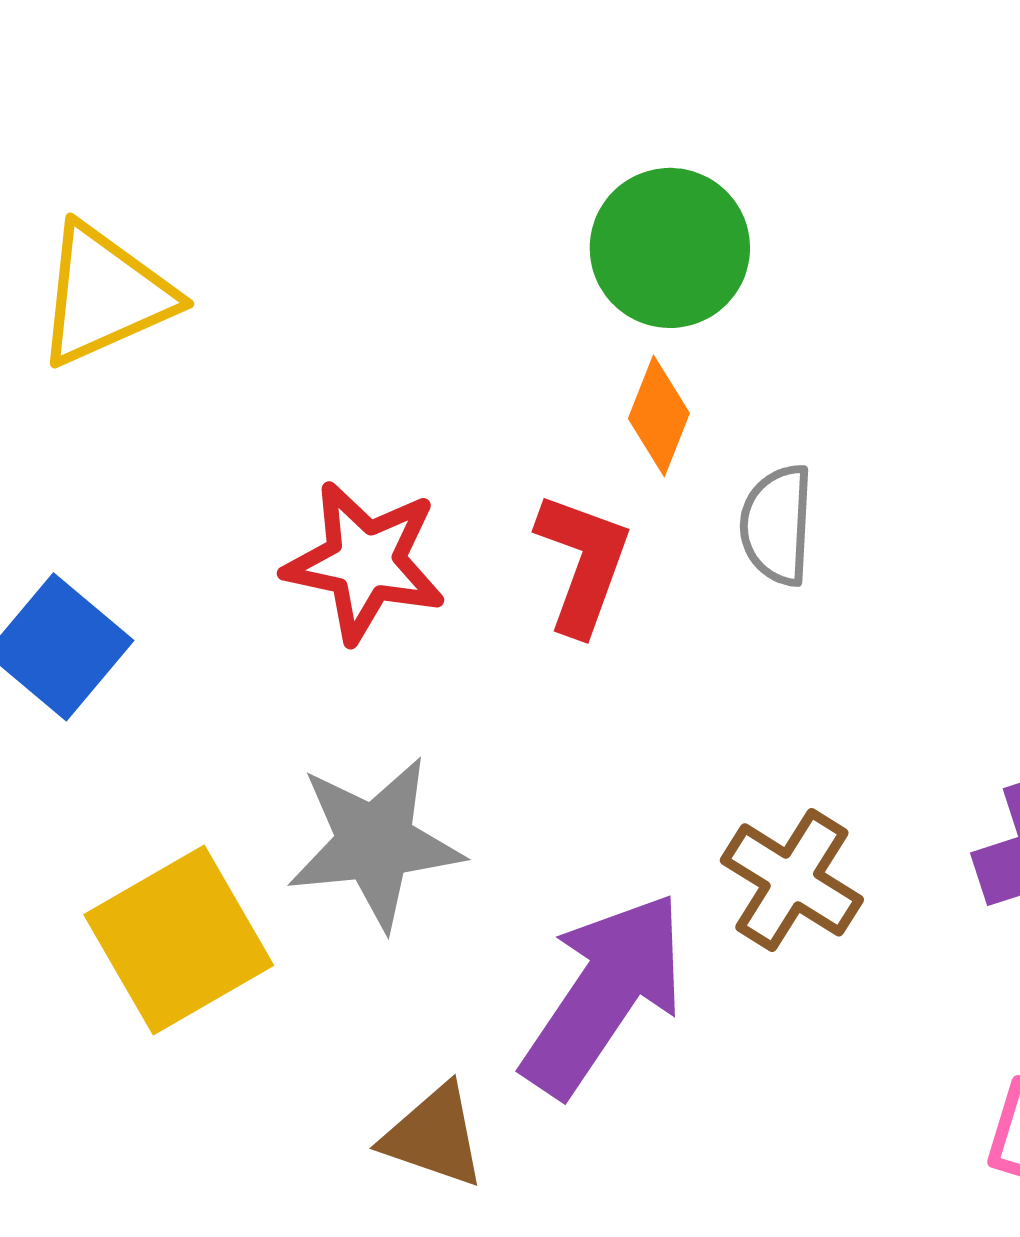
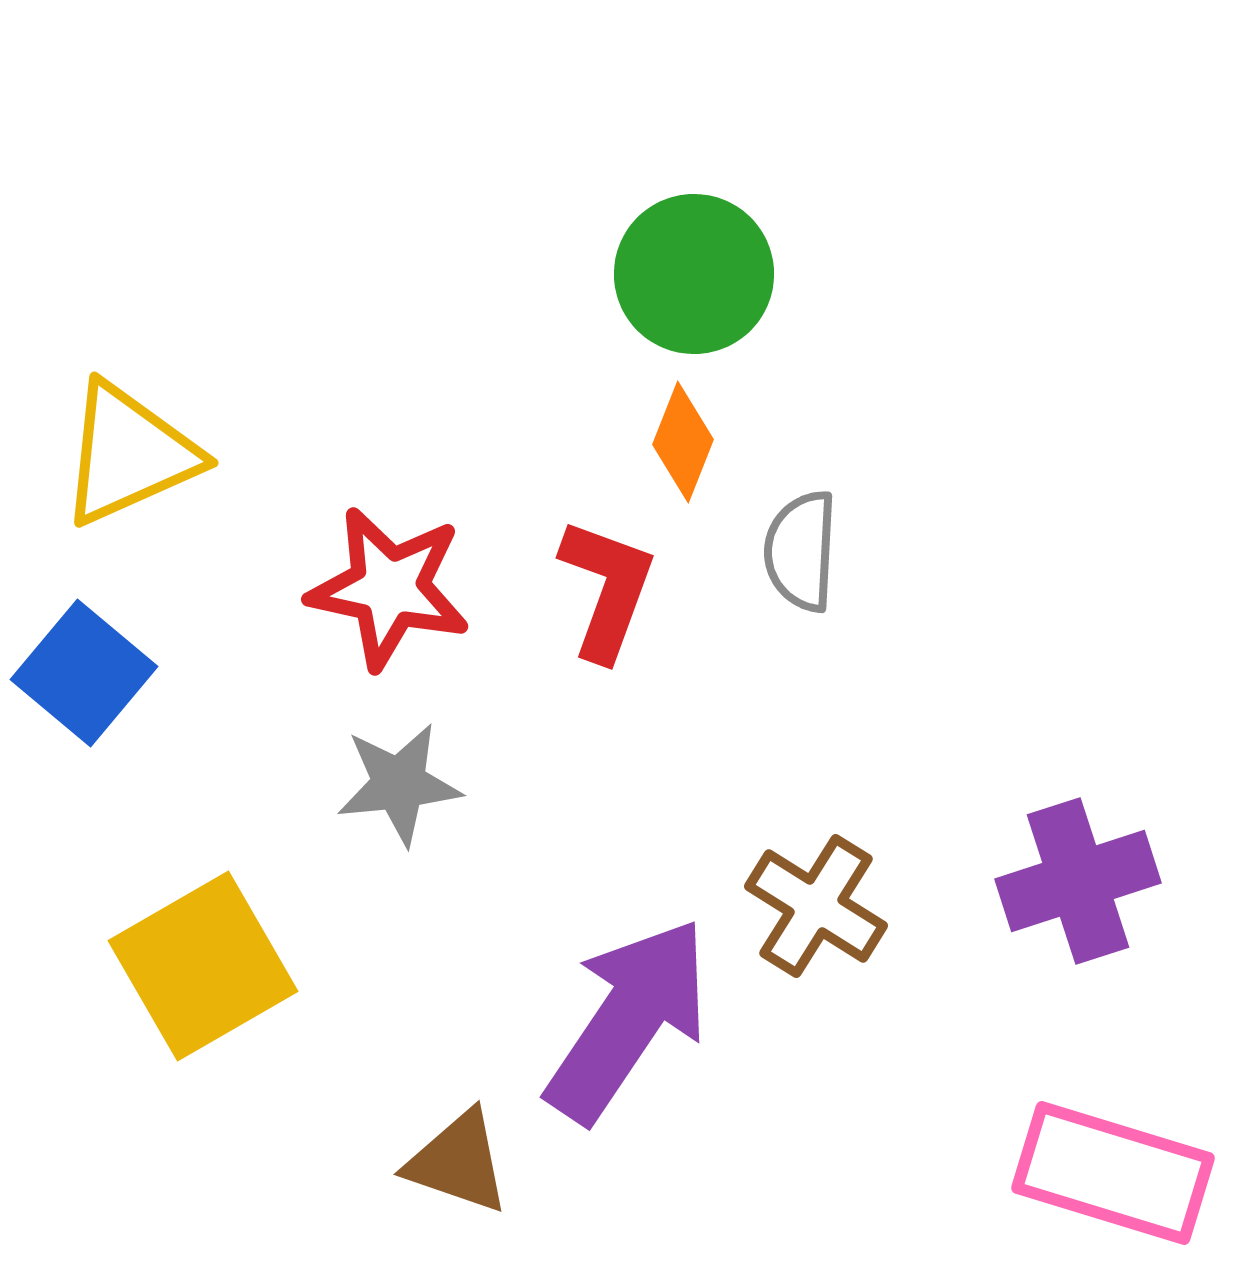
yellow triangle: (105, 295) -> (129, 454), moved
gray star: (375, 843) -> (399, 784), moved, size x0.7

